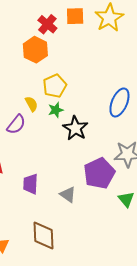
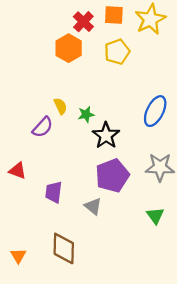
yellow pentagon: (55, 86) -> (117, 52), moved
purple pentagon: (99, 173) -> (112, 176), moved

